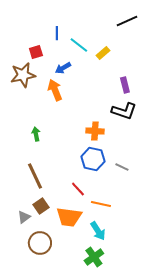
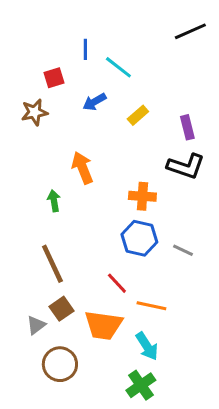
yellow rectangle: (103, 53) -> (138, 115), moved
brown star: (23, 75) -> (34, 112), size x0.7
orange arrow: (55, 90) -> (82, 168), moved

